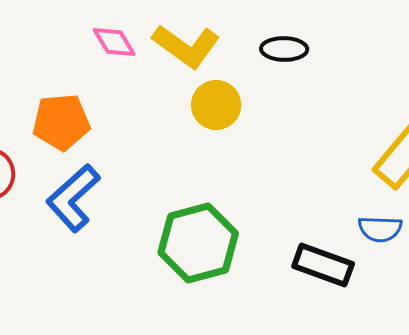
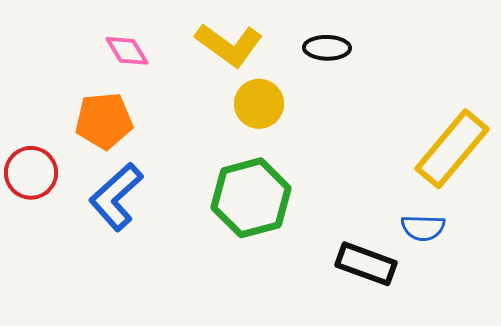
pink diamond: (114, 42) -> (127, 51), moved
green hexagon: (198, 243) -> (251, 198), moved

